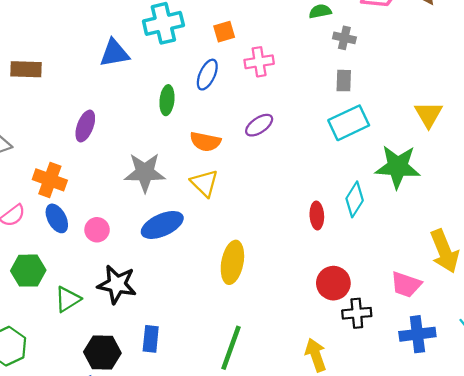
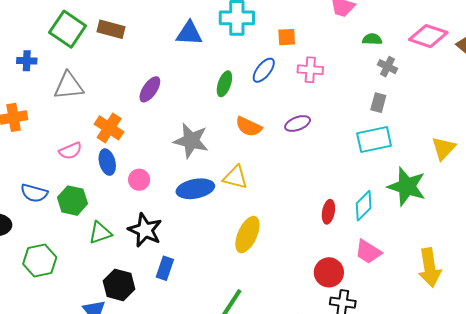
yellow triangle: (204, 183) -> (235, 177), moved, turned -44
pink trapezoid: (406, 285) -> (368, 252), moved
blue rectangle: (151, 339) -> (165, 268), moved

